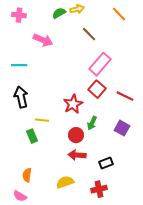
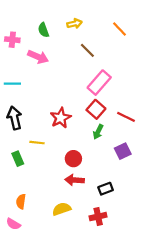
green semicircle: (59, 13) -> (43, 30), moved, turned -80
pink cross: (19, 15) -> (12, 40), moved
red star: (73, 104) -> (61, 118), moved
green arrow: (92, 123) -> (98, 132), moved
purple square: (122, 128) -> (123, 151), turned 35
green rectangle: (32, 136) -> (18, 159), moved

